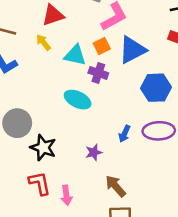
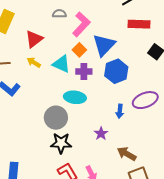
cyan triangle: (75, 55) -> (61, 64), turned 30
blue hexagon: (156, 88) -> (116, 71), moved
gray circle: (17, 123) -> (56, 118), moved

